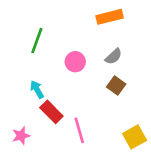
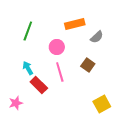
orange rectangle: (110, 17) -> (75, 24), moved
gray semicircle: (113, 56) -> (97, 37), moved
pink line: (79, 130) -> (60, 72), moved

